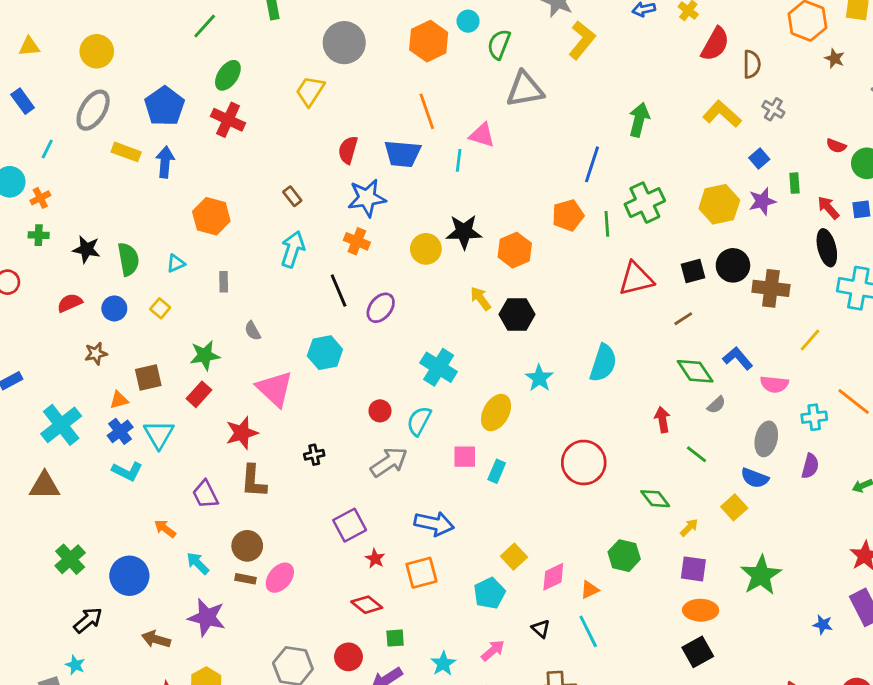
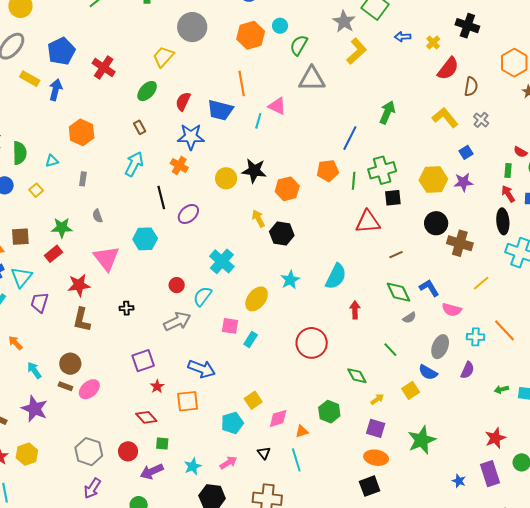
green ellipse: (228, 75) -> (147, 91), moved
green rectangle: (795, 183) -> (508, 171), moved
black square: (693, 271) -> (393, 198), moved
red arrow: (662, 420) -> (355, 310), moved
purple trapezoid: (205, 494) -> (40, 302), moved, turned 35

